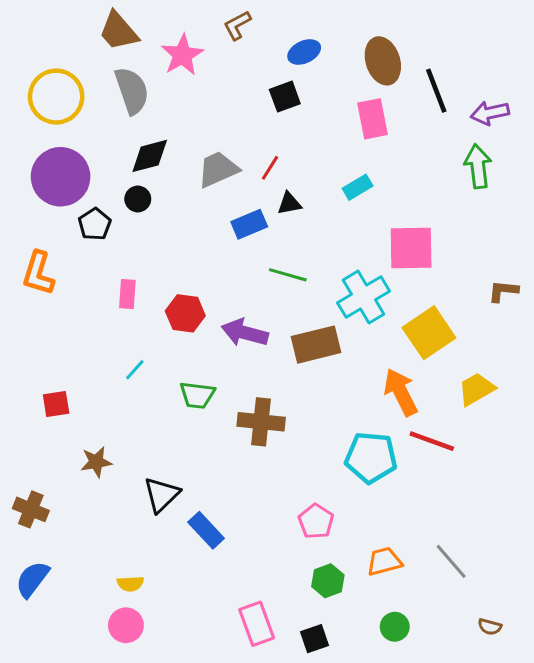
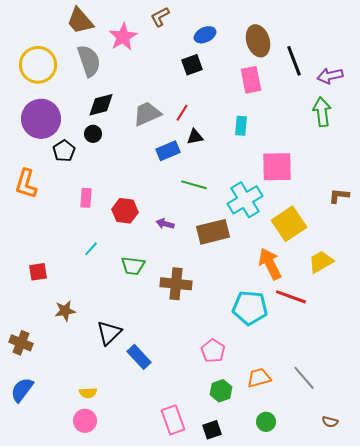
cyan rectangle: (358, 187) -> (241, 126), turned -54
purple arrow: (245, 333) -> (165, 224), size x0.6

